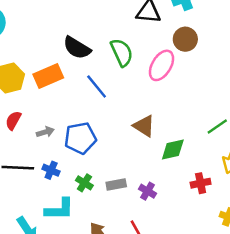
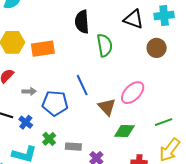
black semicircle: (77, 48) -> (82, 22), moved, turned 40
pink ellipse: (161, 65) -> (133, 93), moved
blue line: (97, 86) -> (82, 85), moved

